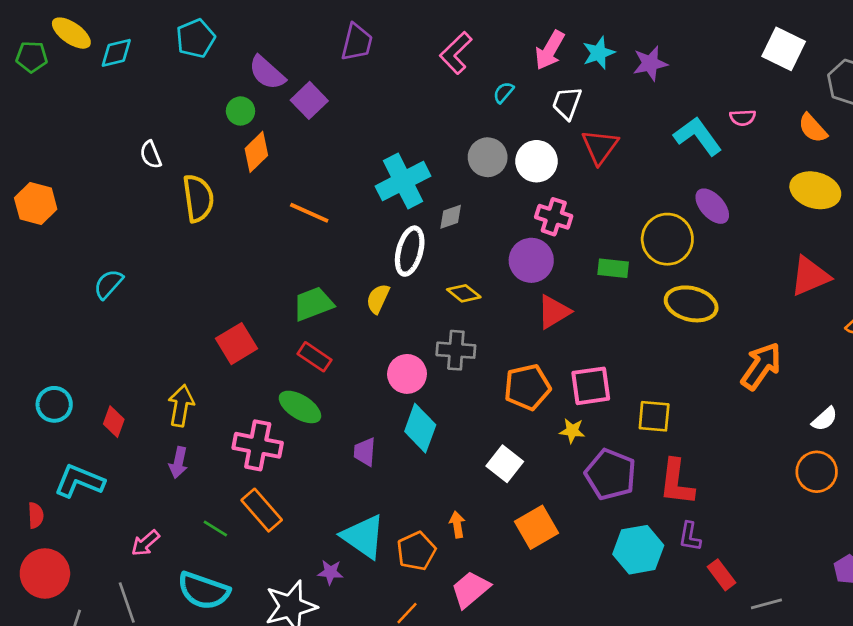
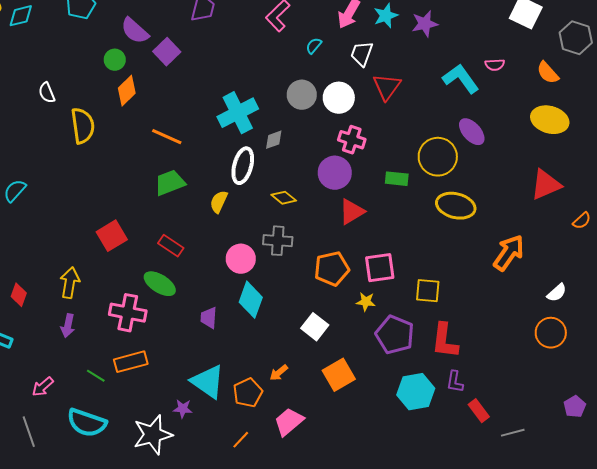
green trapezoid: (313, 304) -> (170, 183), moved
orange rectangle: (262, 510) -> (131, 362), turned -64
orange arrow: (457, 525) -> (279, 373), turned -120

